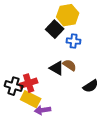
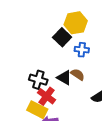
red cross: (29, 83) -> (47, 96), moved, turned -36
black cross: (14, 86) -> (38, 80), moved

